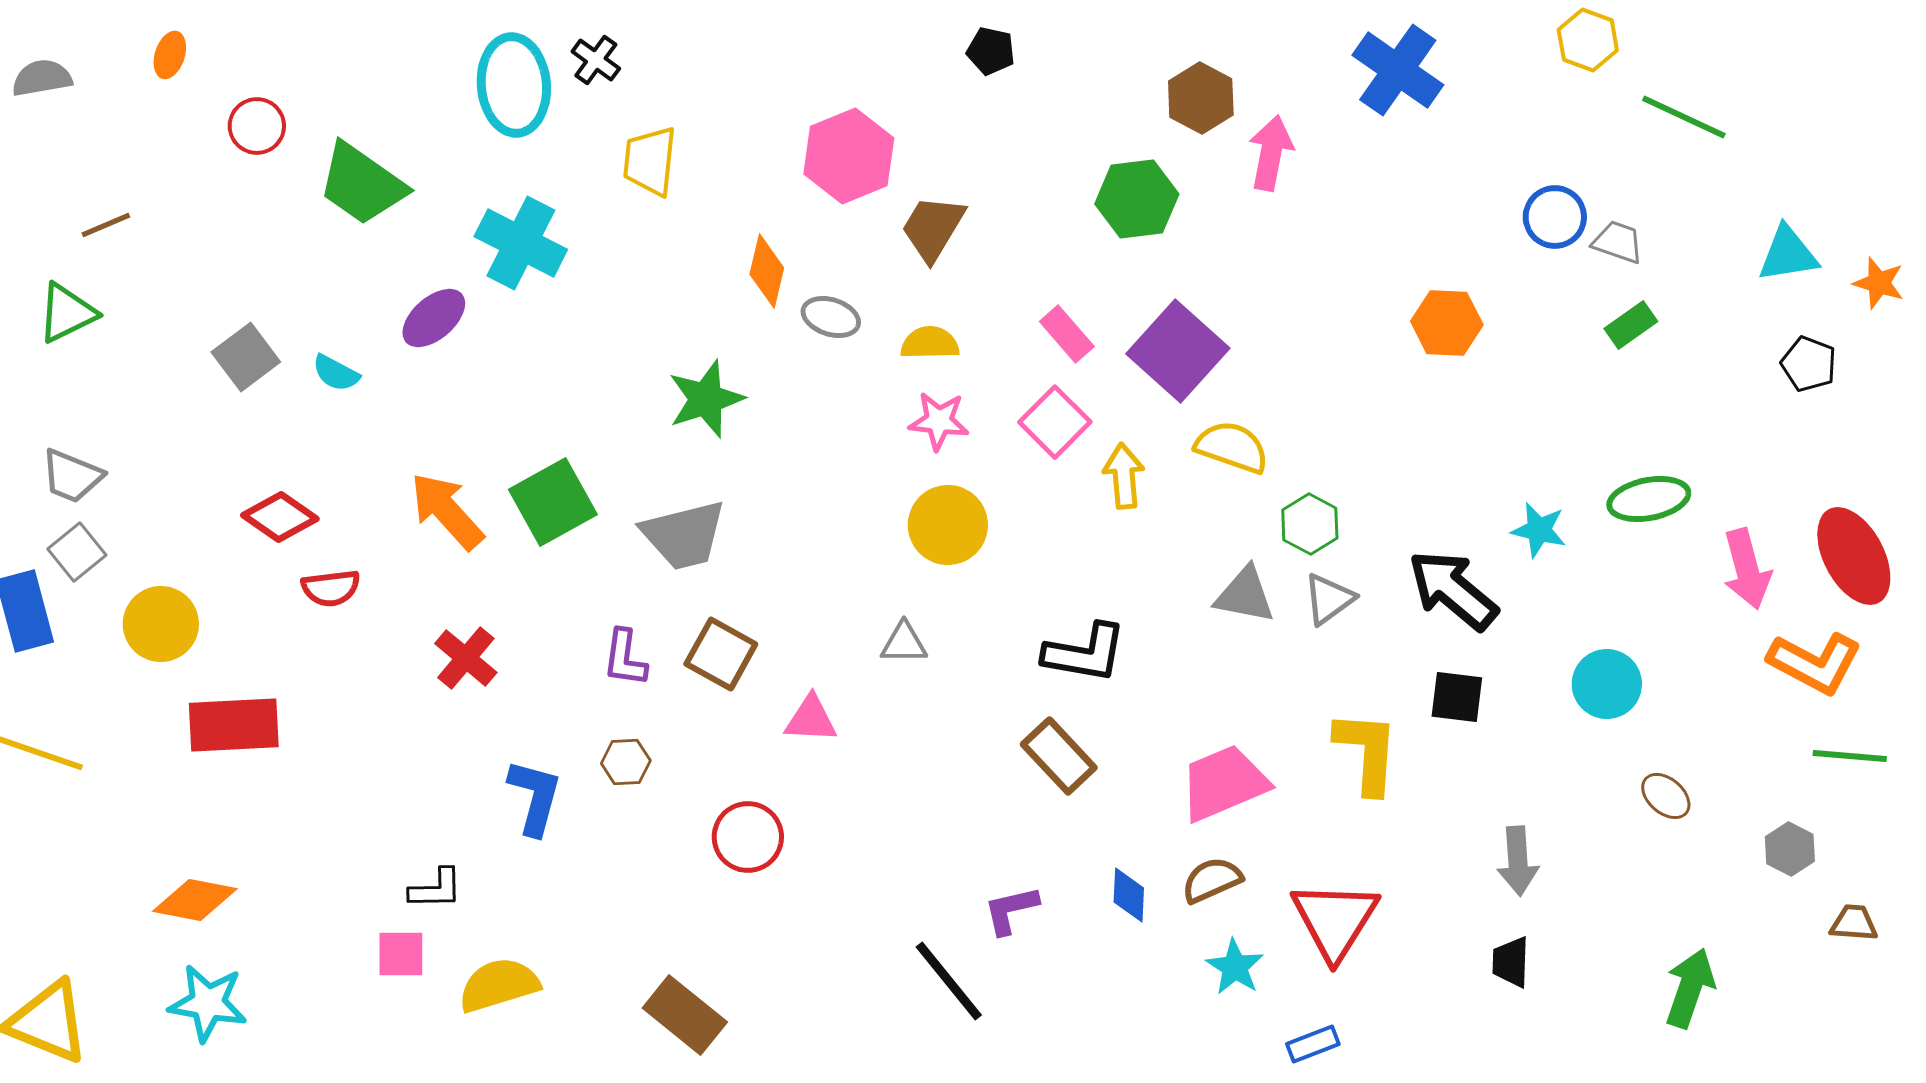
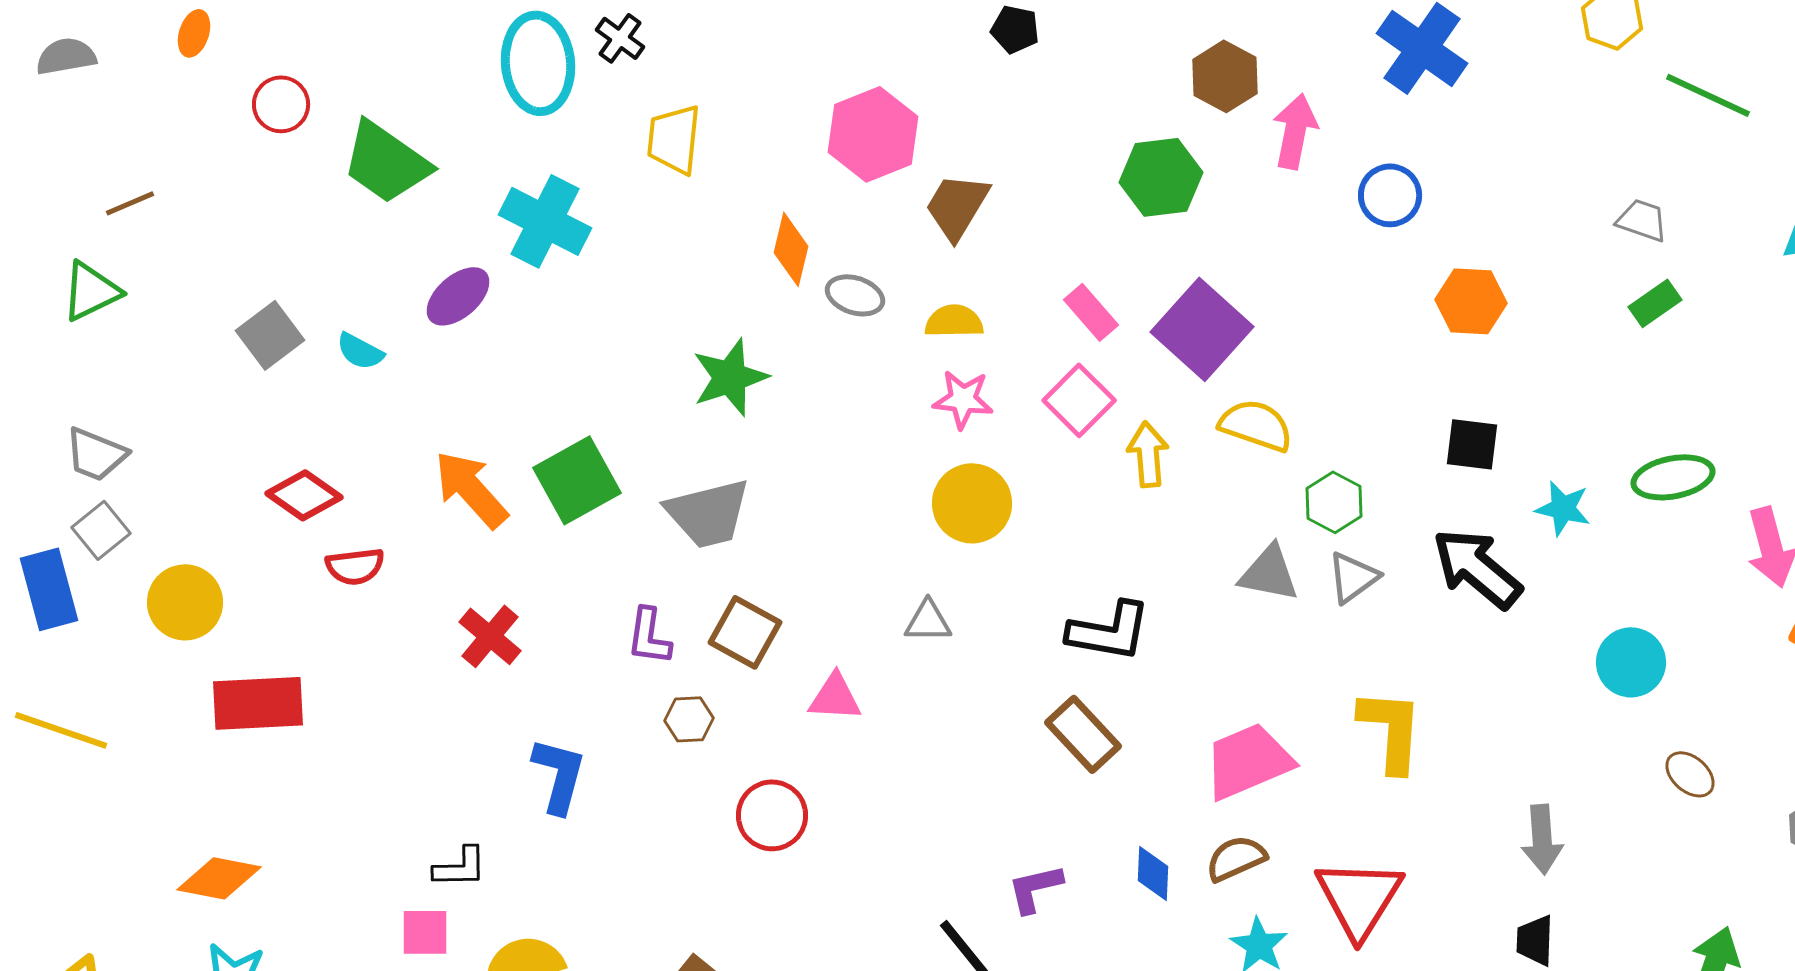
blue circle: (1555, 217) -> (1390, 195), moved
black square: (1457, 697) -> (1472, 444), moved
brown hexagon: (626, 762) -> (689, 719), moved

